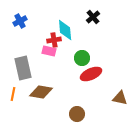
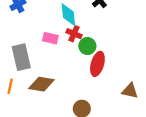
red cross: (54, 40) -> (74, 34), moved, turned 32
red ellipse: (91, 74) -> (97, 64), turned -50

